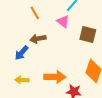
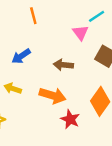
orange line: (35, 13) -> (33, 16), moved
brown arrow: (38, 39) -> (63, 65), moved

